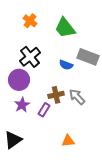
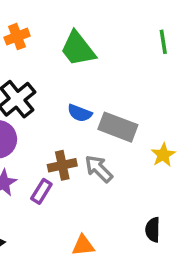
orange cross: (30, 21) -> (17, 37), turned 32
gray rectangle: (88, 57) -> (118, 127), moved

